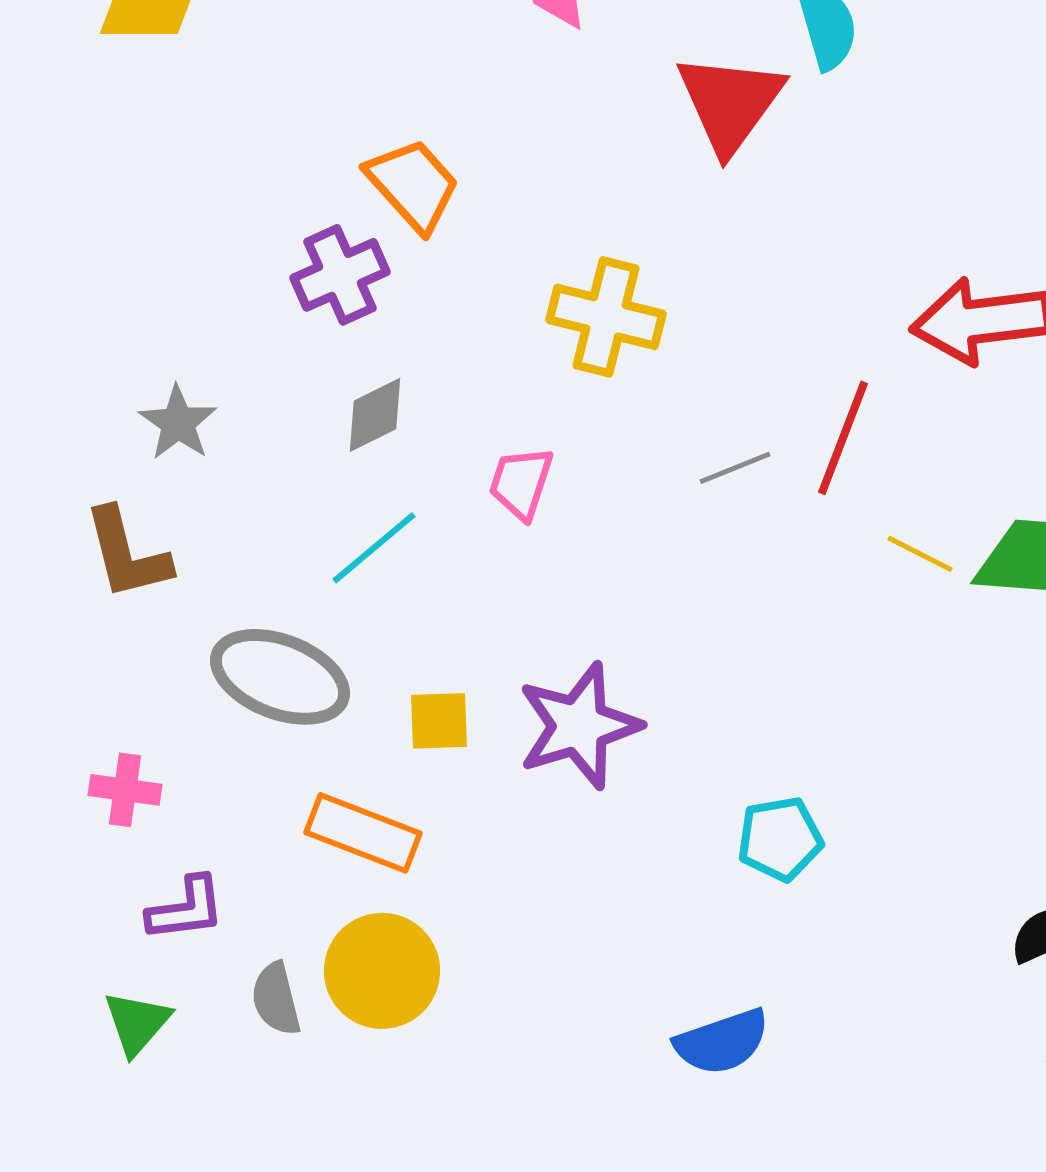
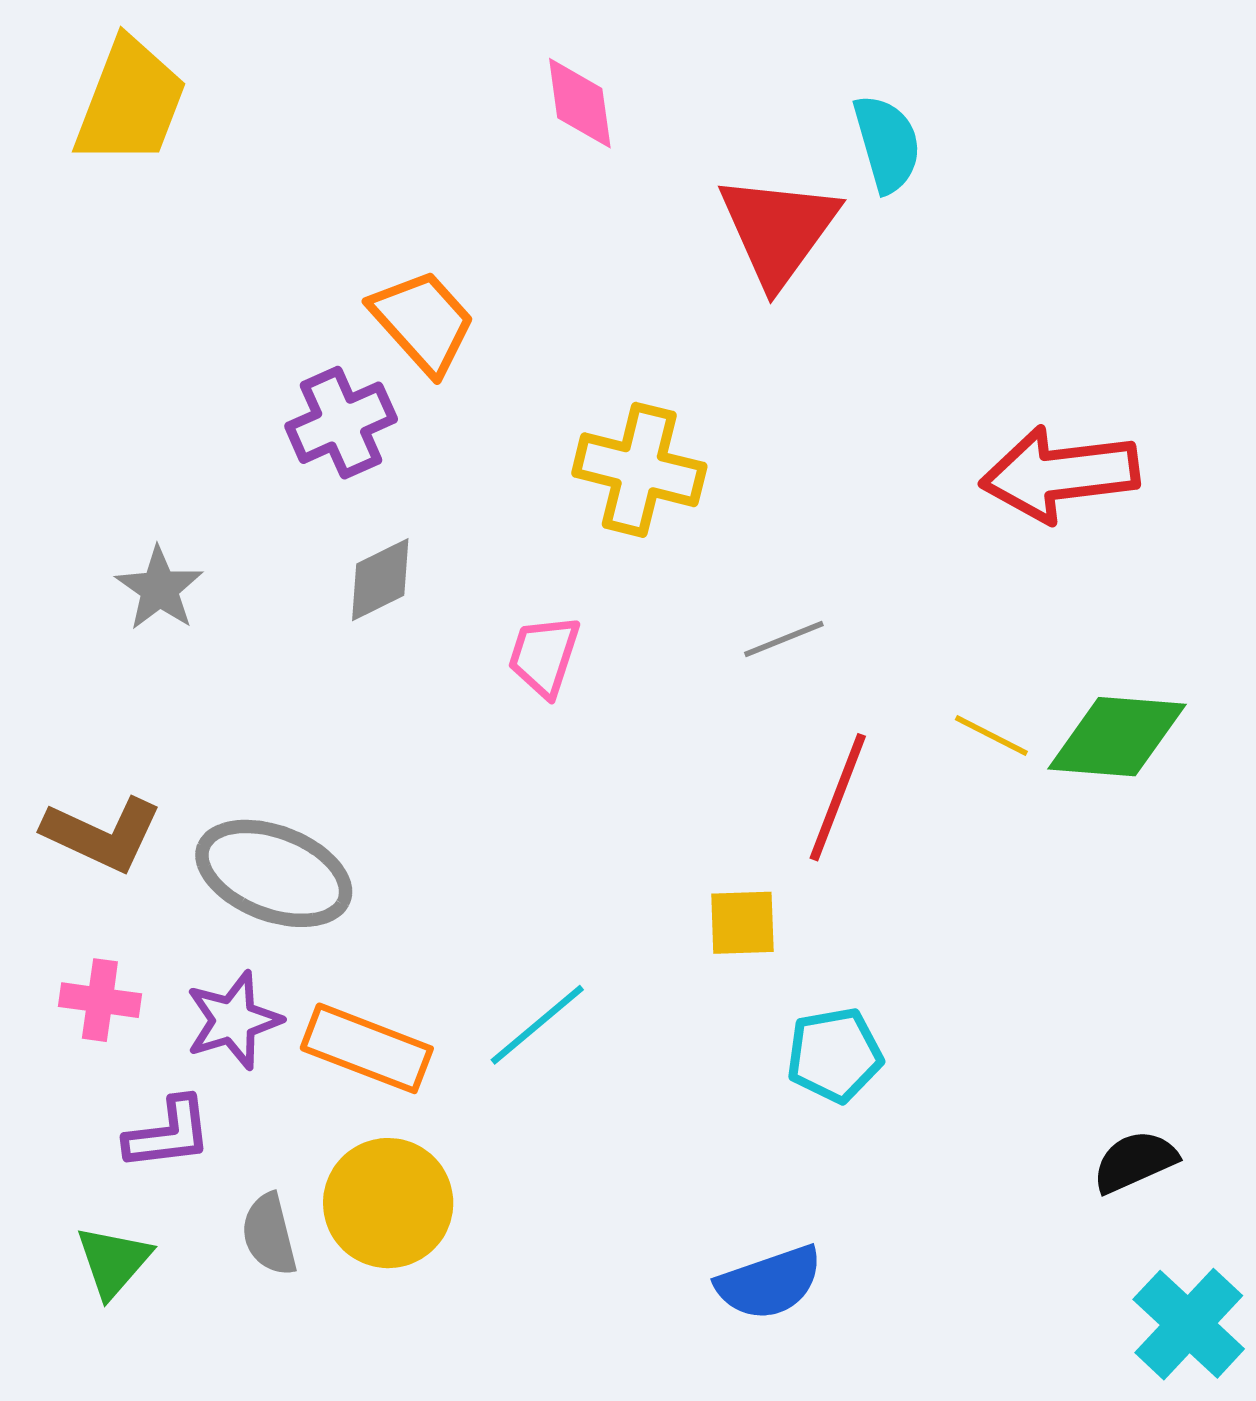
red line: (843, 438) -> (838, 797), moved
cyan line: (374, 548) -> (537, 1025), moved
brown L-shape: (127, 554) -> (102, 834), moved, turned -51
yellow square: (439, 721) -> (742, 923), moved
purple star: (579, 726) -> (233, 1020), moved, size x0.7

